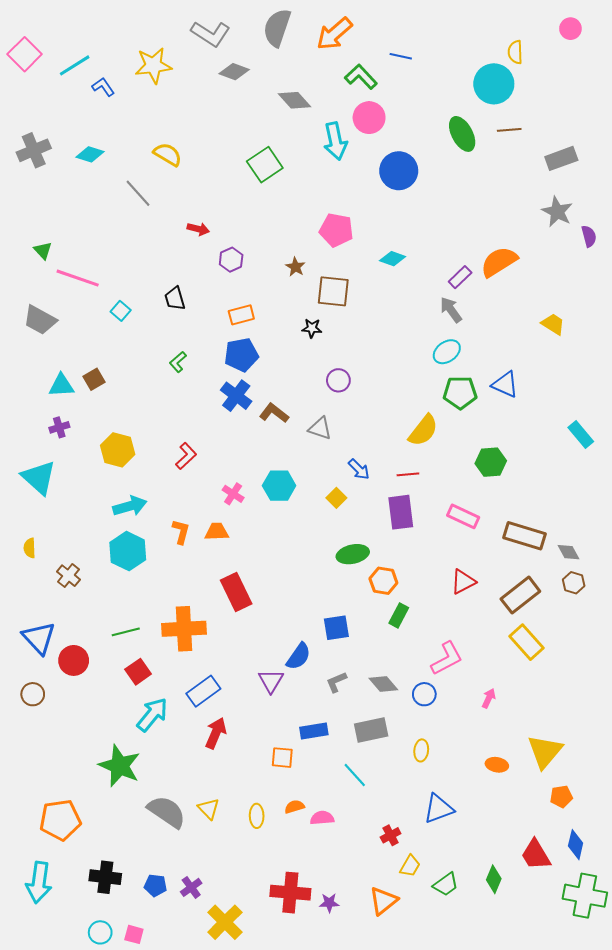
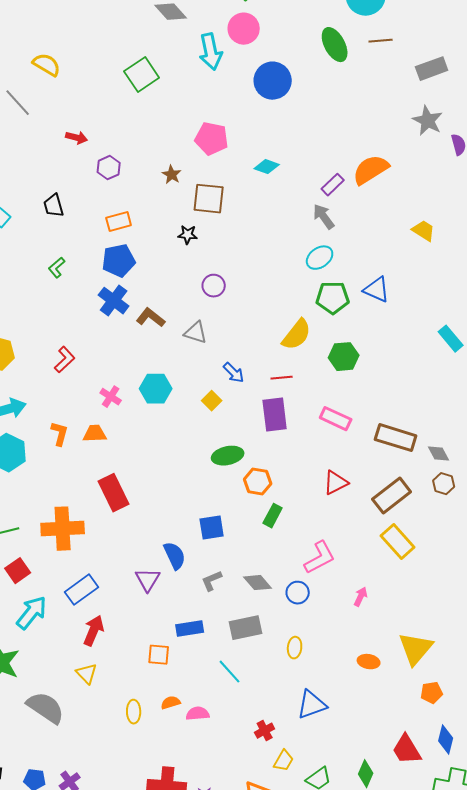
green hexagon: (491, 462) -> (344, 357), moved
blue semicircle: (299, 656) -> (175, 556), turned -60
yellow triangle: (209, 809) -> (87, 674), moved

